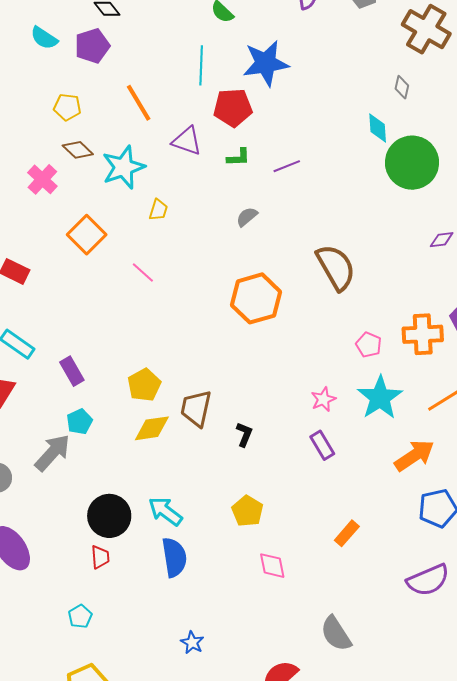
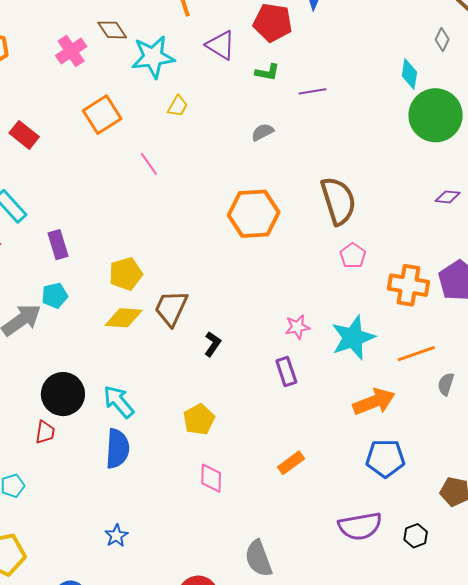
pink pentagon: (369, 345) -> (353, 256), moved

